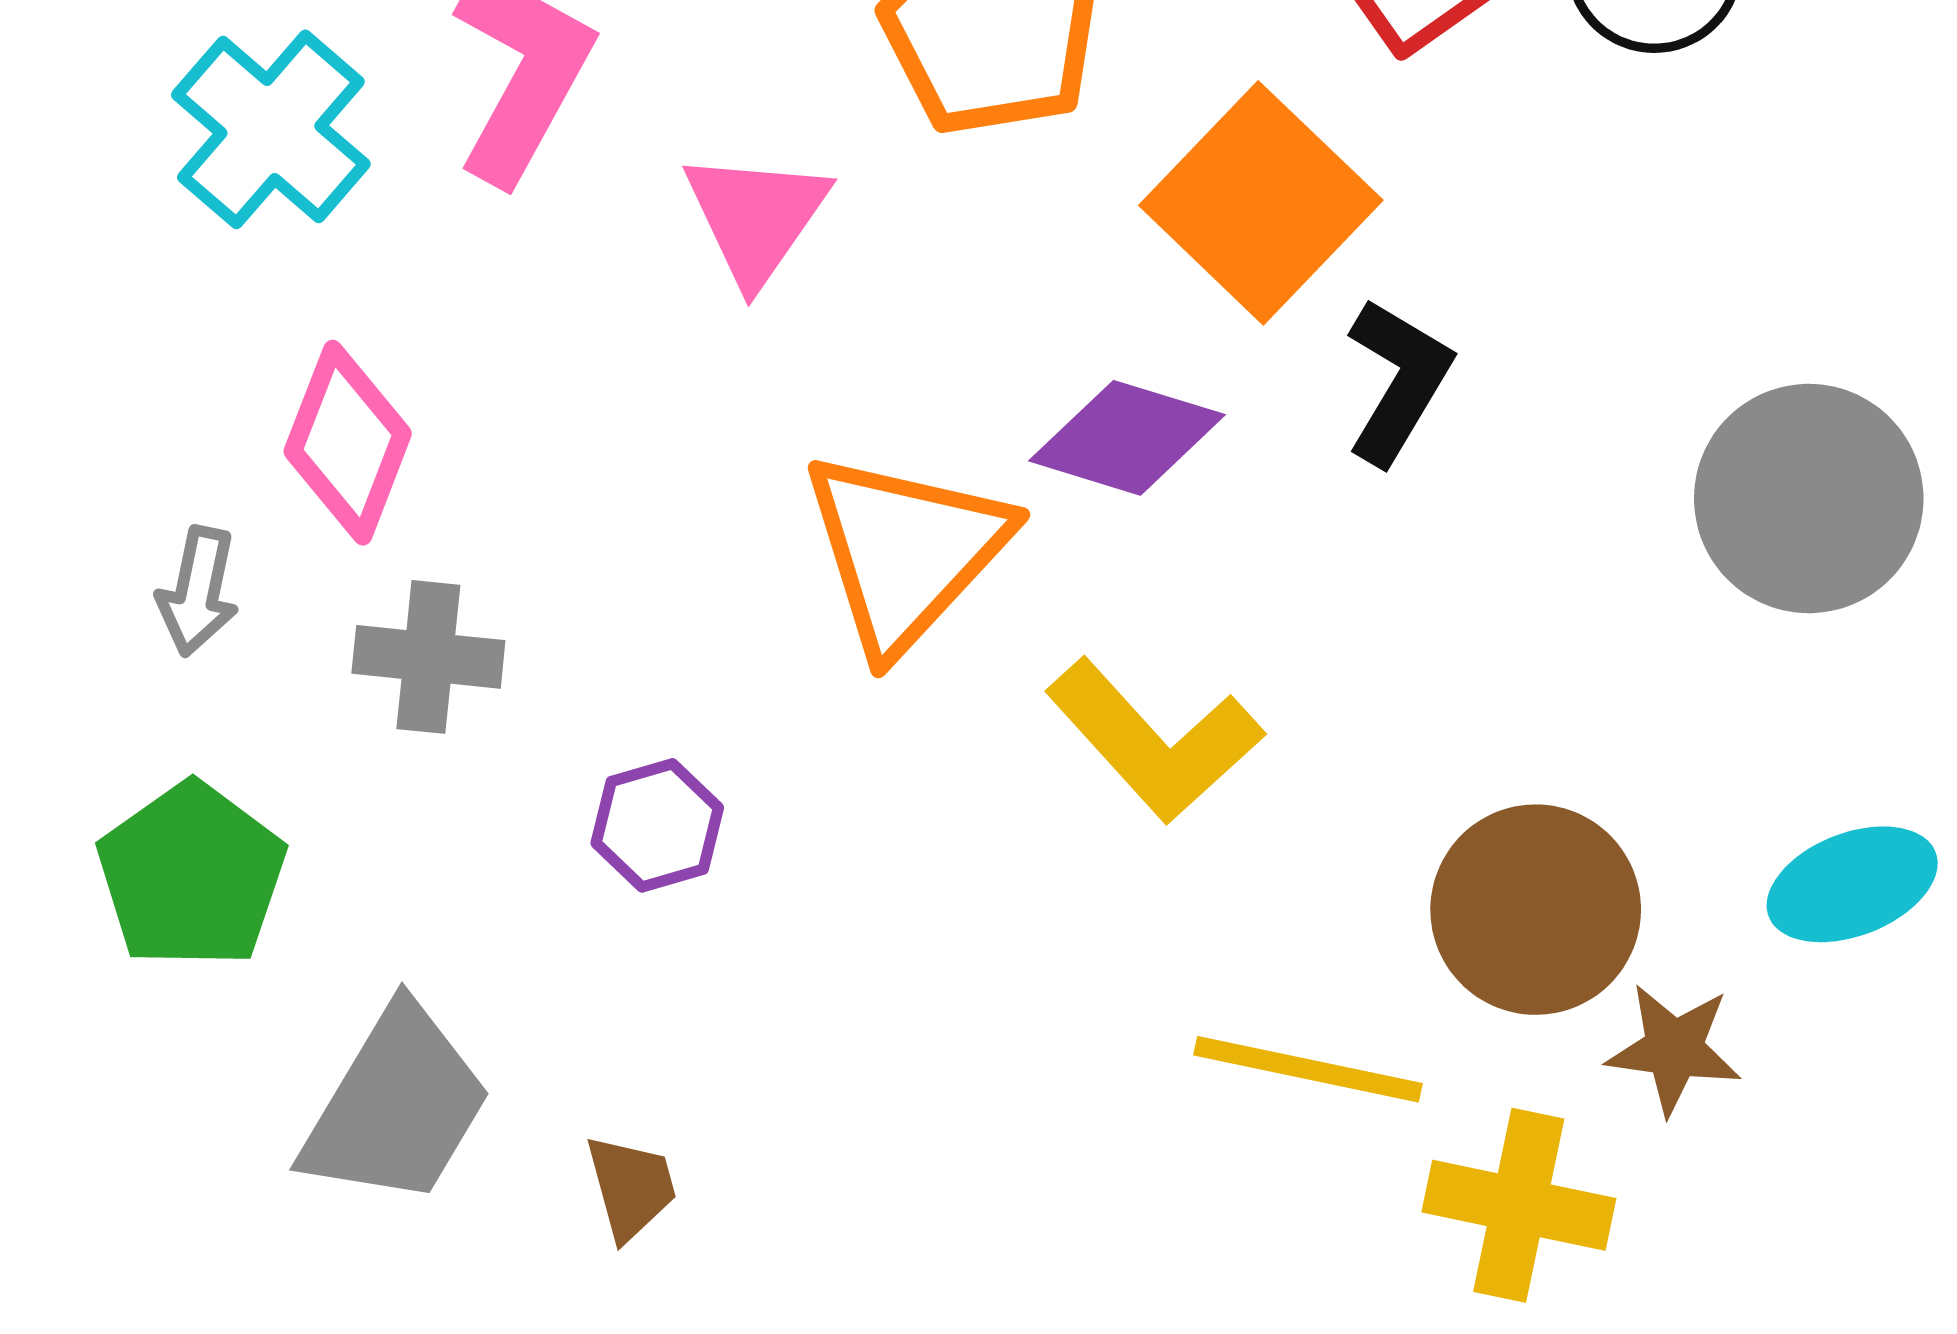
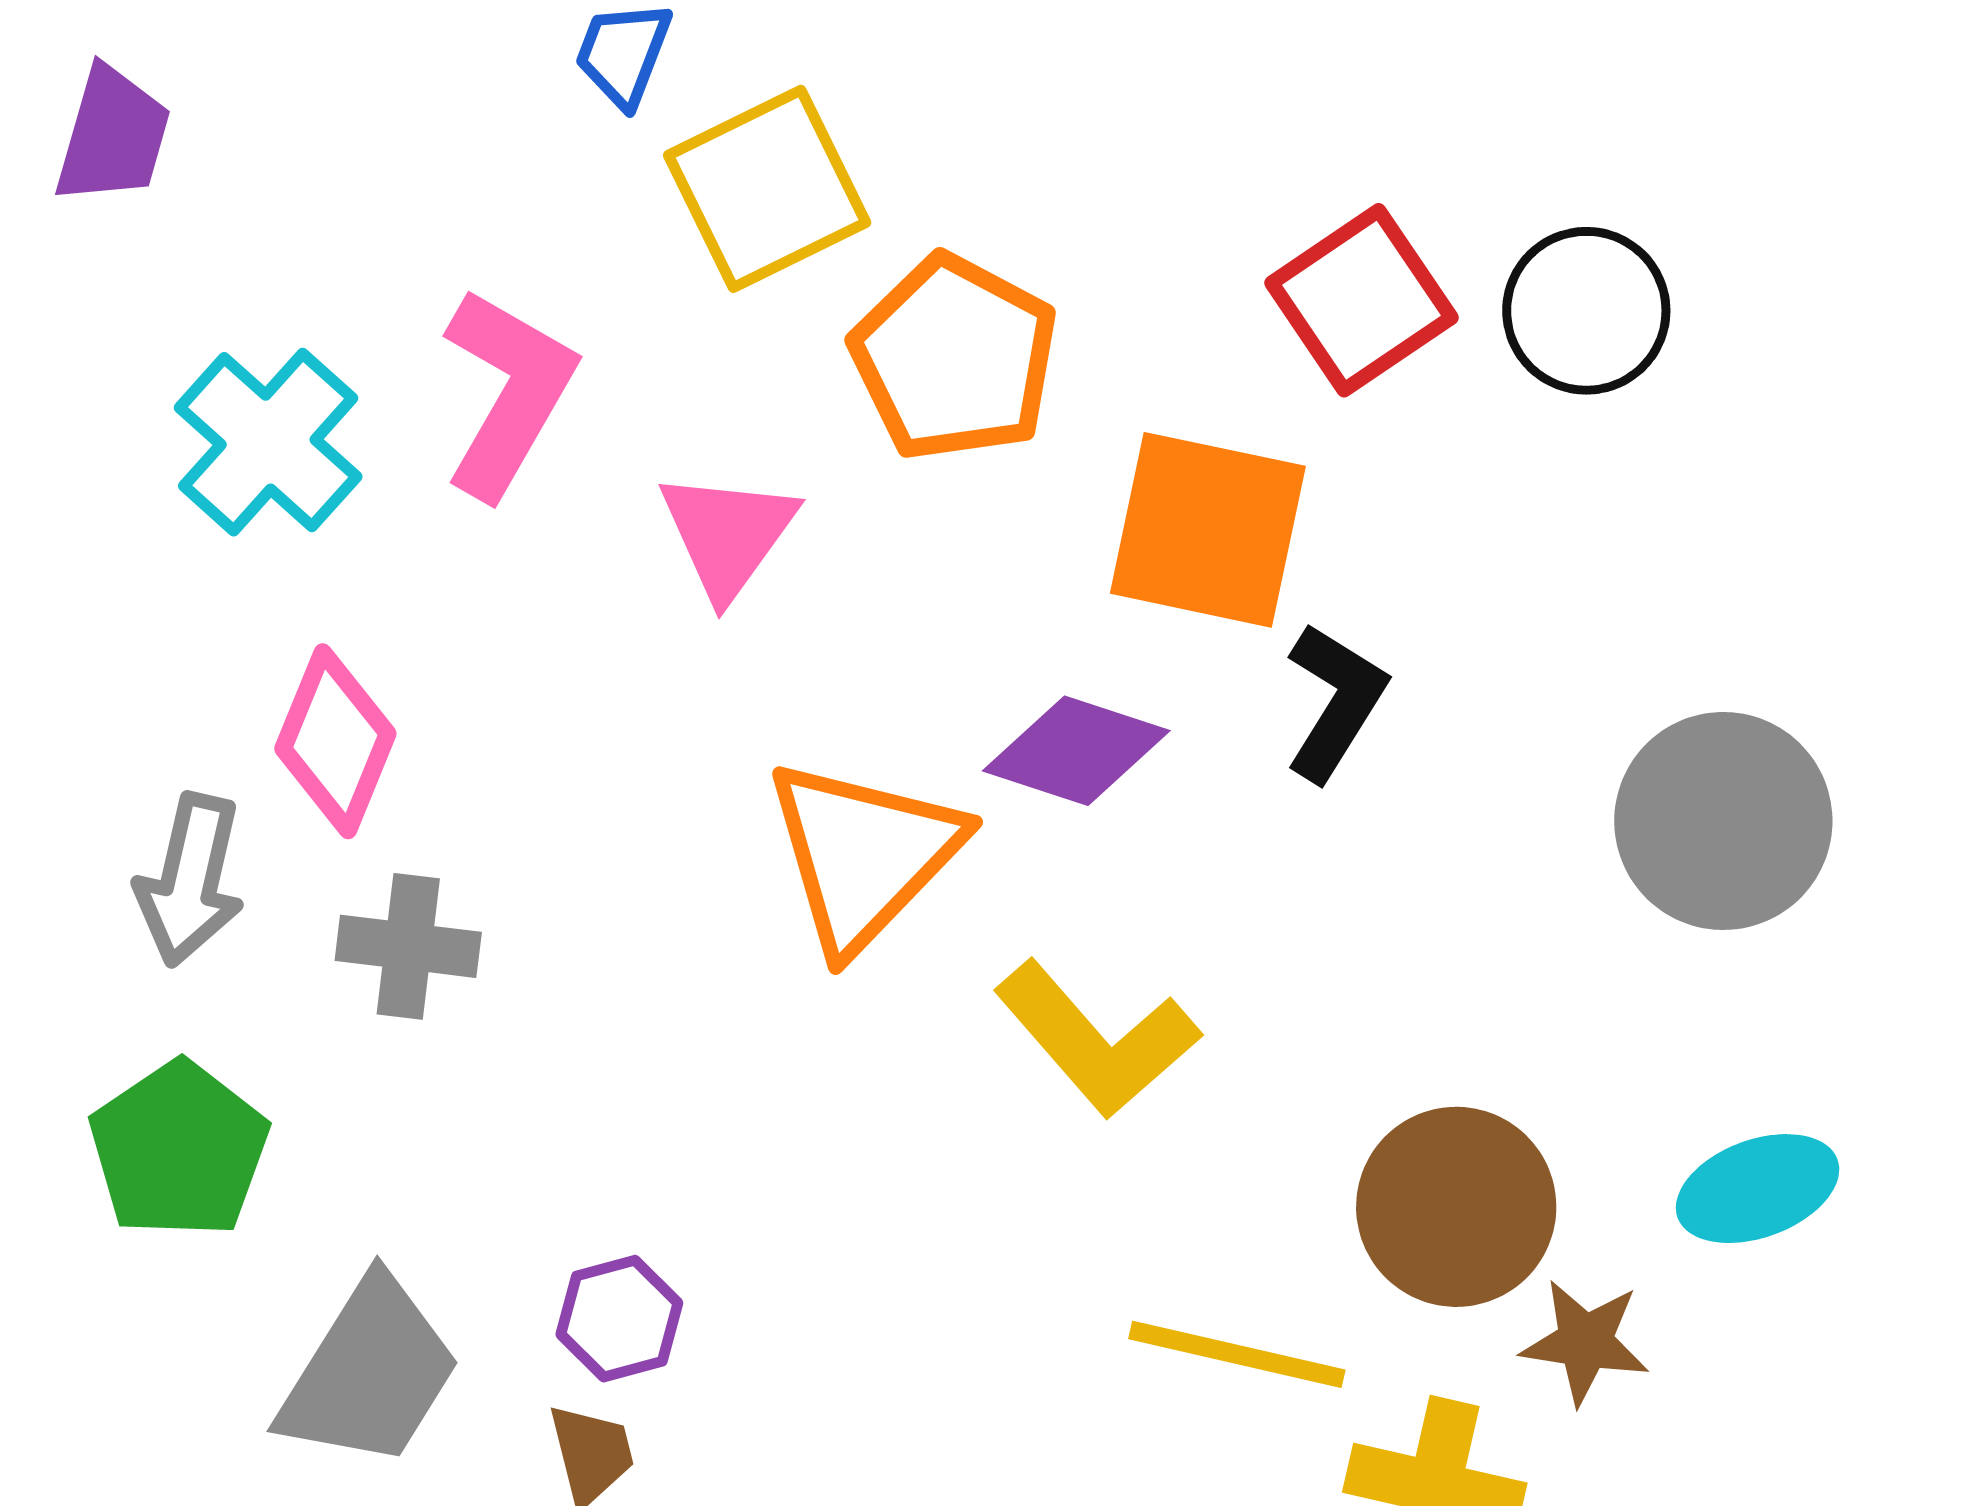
orange square: (1261, 203) -> (1208, 530), turned -33
gray arrow: (198, 591) -> (190, 880), size x1.4
purple hexagon: (657, 825) -> (619, 1319), moved

